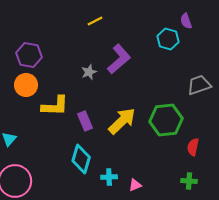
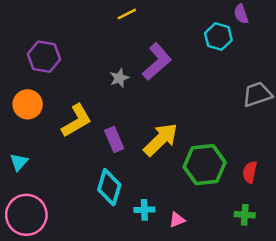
orange circle: (26, 85) -> (28, 104), moved
yellow L-shape: (55, 106) -> (77, 121), turned -32
green hexagon: (166, 120) -> (205, 165), moved

